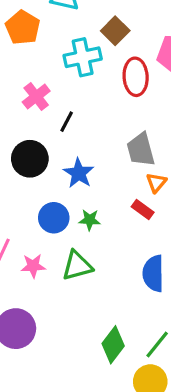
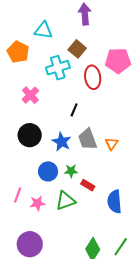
black line: (67, 122) -> (74, 110), moved
gray trapezoid: (141, 150) -> (88, 139), moved
red rectangle: (143, 209) -> (88, 185), moved

